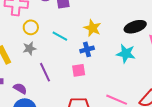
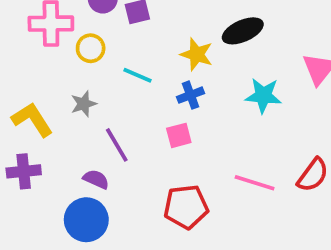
yellow circle: (31, 27) -> (91, 48), moved
black ellipse: (135, 27) -> (243, 31), moved
purple semicircle: (20, 88) -> (96, 179), moved

